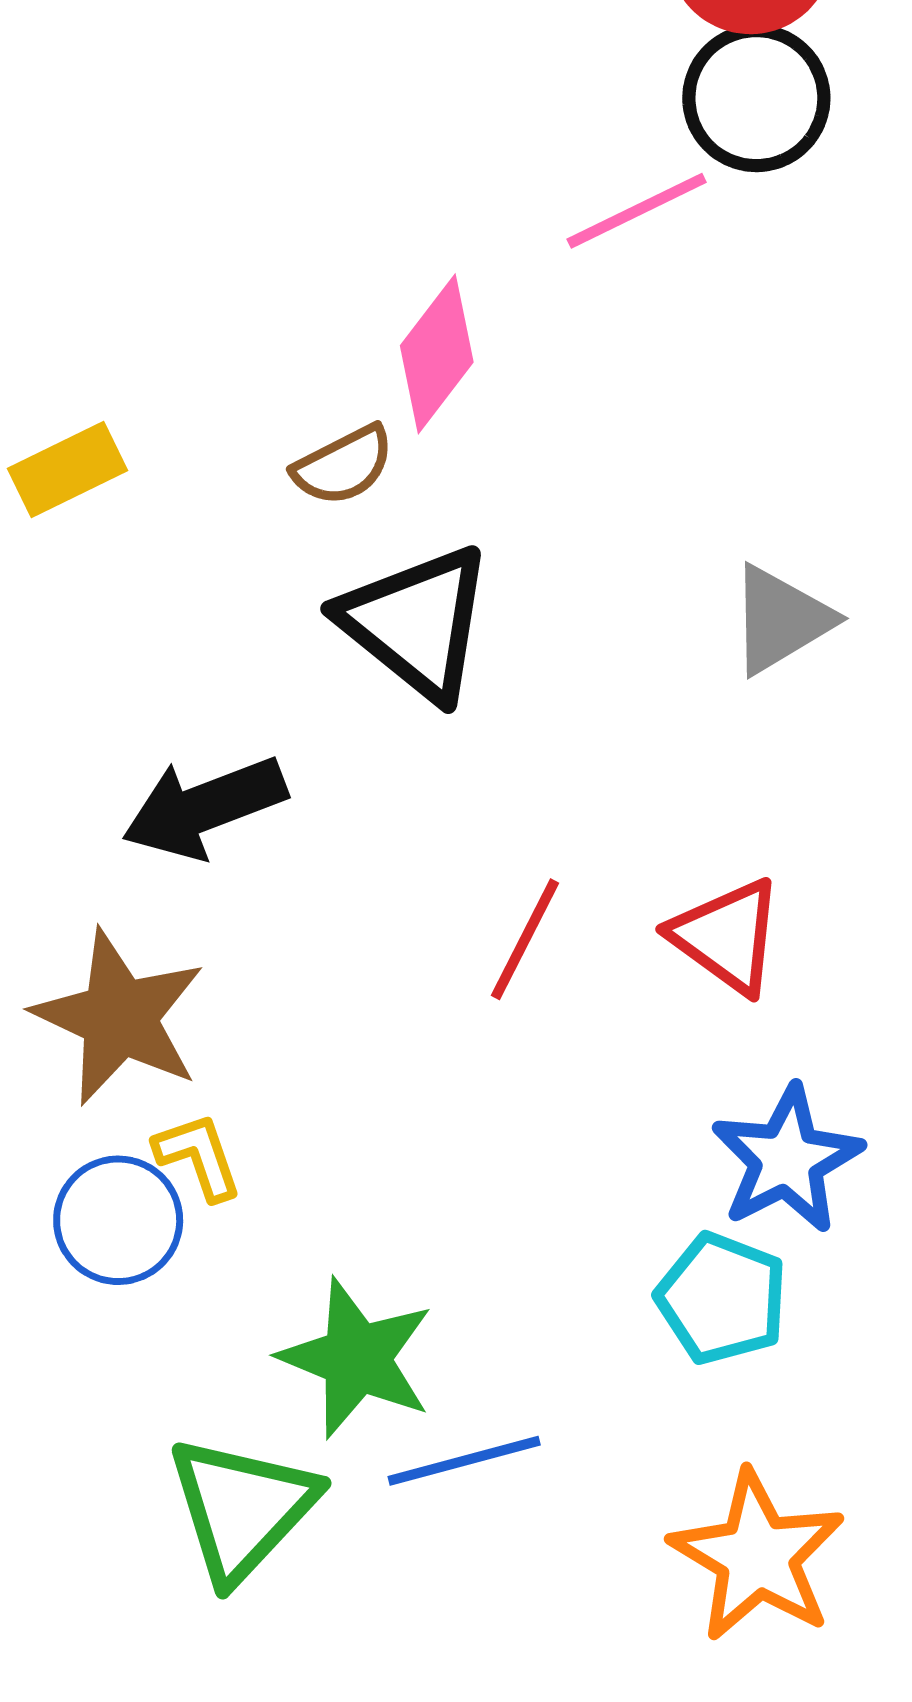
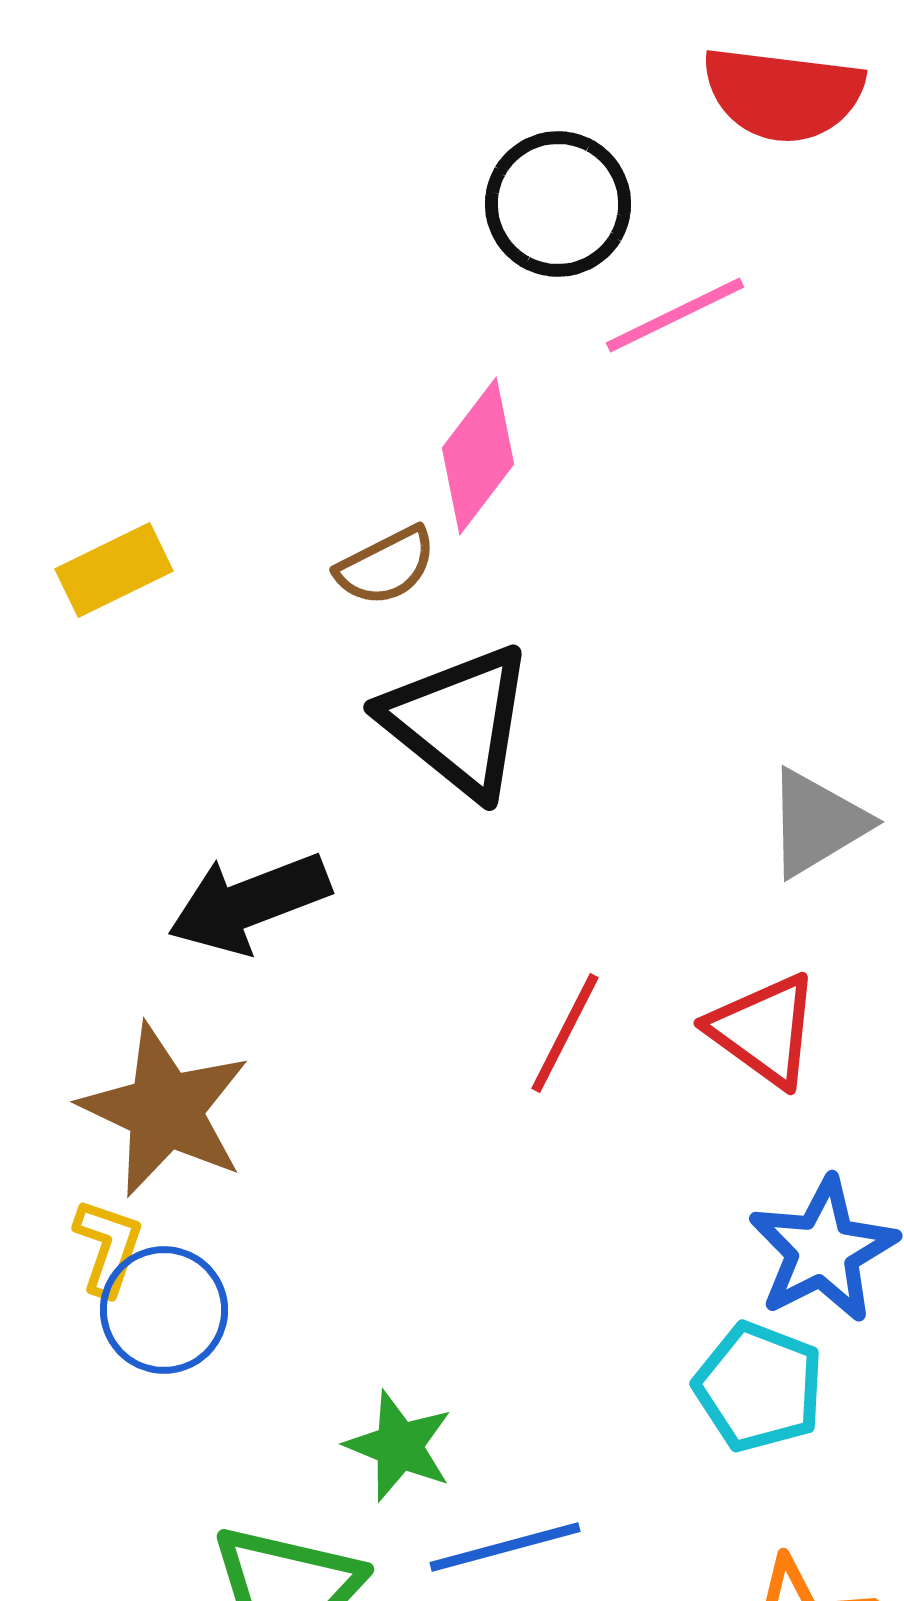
black circle: (756, 98) -> (558, 204), moved
gray triangle: (781, 620) -> (817, 823), moved
yellow L-shape: (198, 1156) -> (108, 1247), moved, turned 38
green star: (357, 1358) -> (399, 1446), size x0.7

